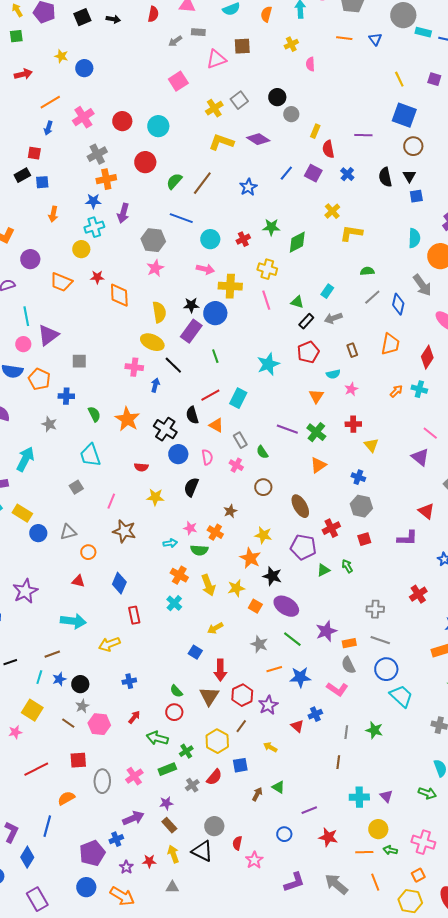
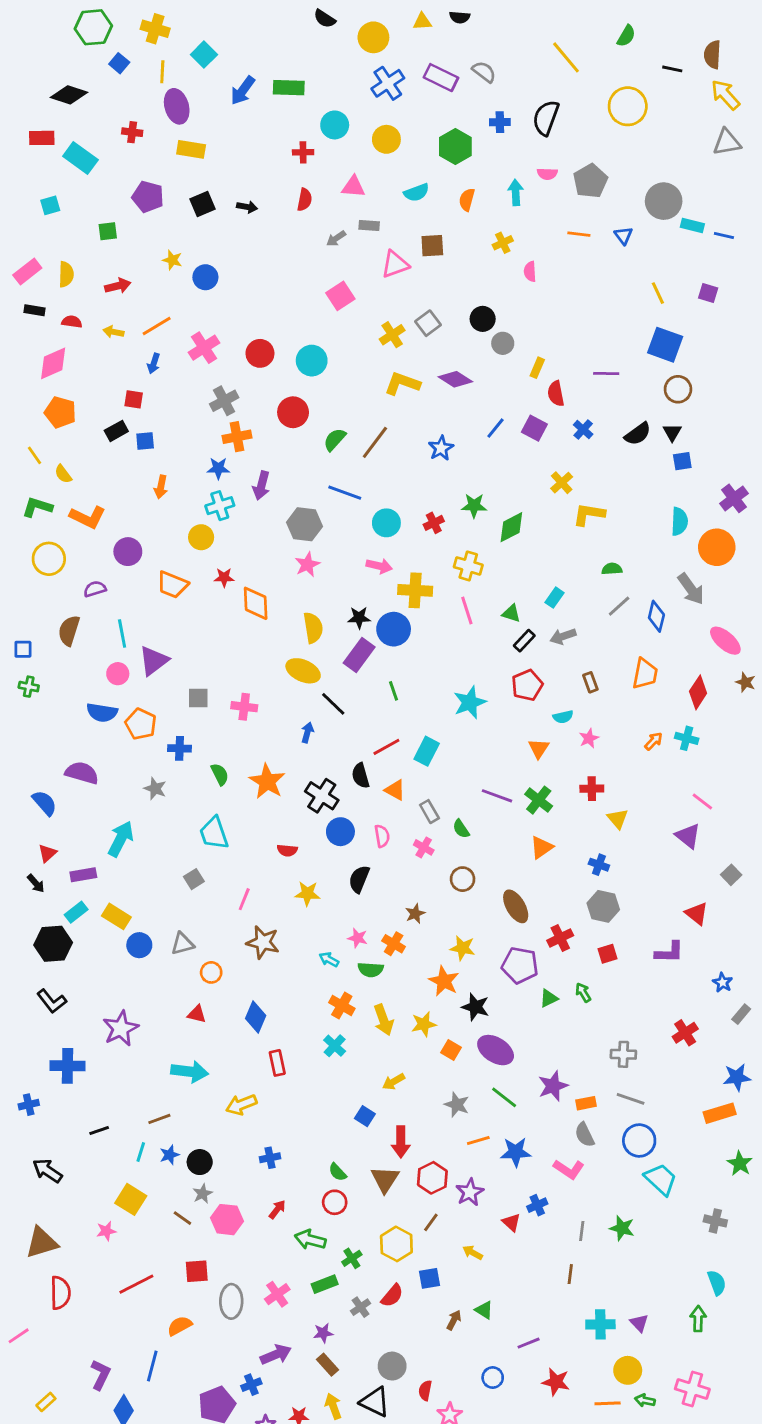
yellow arrow: (17, 10) -> (113, 332), moved, turned -48
black semicircle: (385, 177) -> (638, 434), turned -114
pink cross: (134, 367) -> (244, 707), moved
cyan arrow: (170, 543) -> (329, 960), turned -144
green arrow: (427, 793) -> (698, 1319), turned -108

